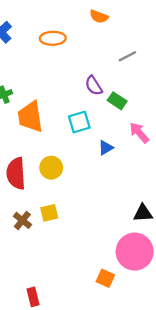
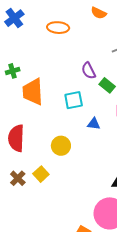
blue triangle: (106, 148) -> (94, 124), turned 32
yellow circle: (51, 168) -> (61, 146), moved
yellow square: (49, 213) -> (41, 174), turned -35

